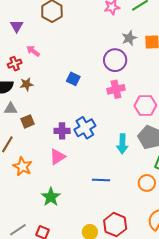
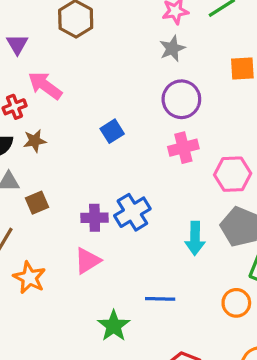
gray star: (129, 38) -> (172, 49), moved
pink arrow: (33, 51) -> (45, 86), size x1.5
blue square: (73, 79) -> (112, 131), turned 32
green star: (51, 197) -> (114, 326), moved

